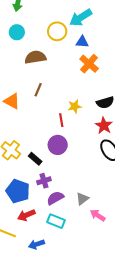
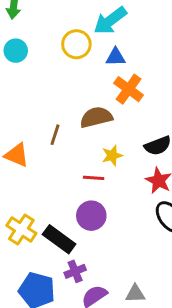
brown semicircle: (35, 57) -> (96, 117), moved
red line: (61, 120) -> (94, 178), turned -72
black rectangle: (35, 159) -> (59, 239), size x1.5
gray triangle: (82, 199) -> (135, 294), turned 40

